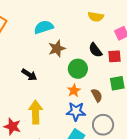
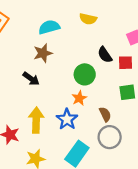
yellow semicircle: (96, 17) -> (88, 19), moved
brown star: (57, 48) -> (43, 53), moved
brown semicircle: (97, 95) -> (105, 114), moved
blue star: (76, 111) -> (67, 119), moved, turned 30

